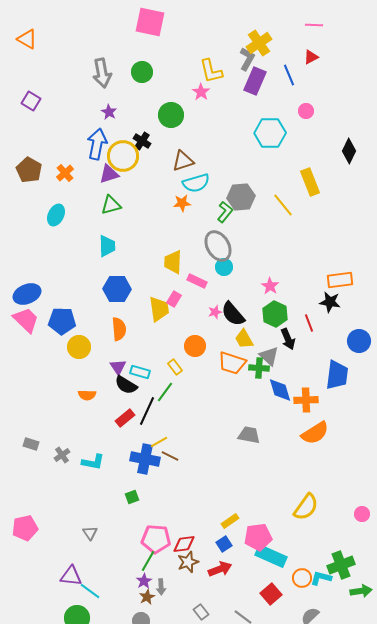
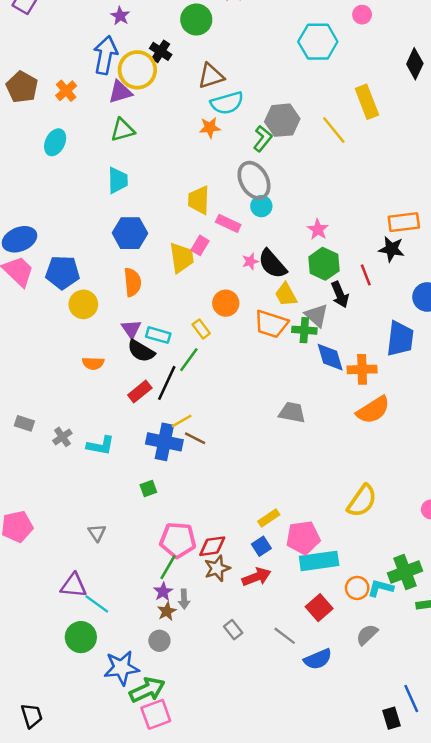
cyan rectangle: (271, 556) -> (319, 561), turned -32

